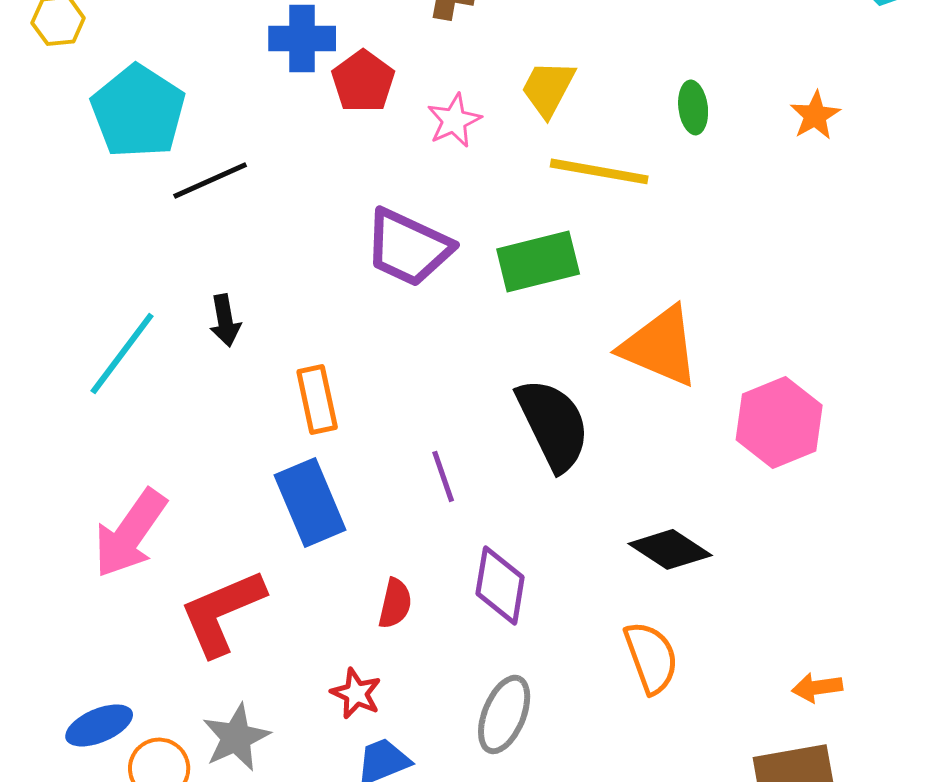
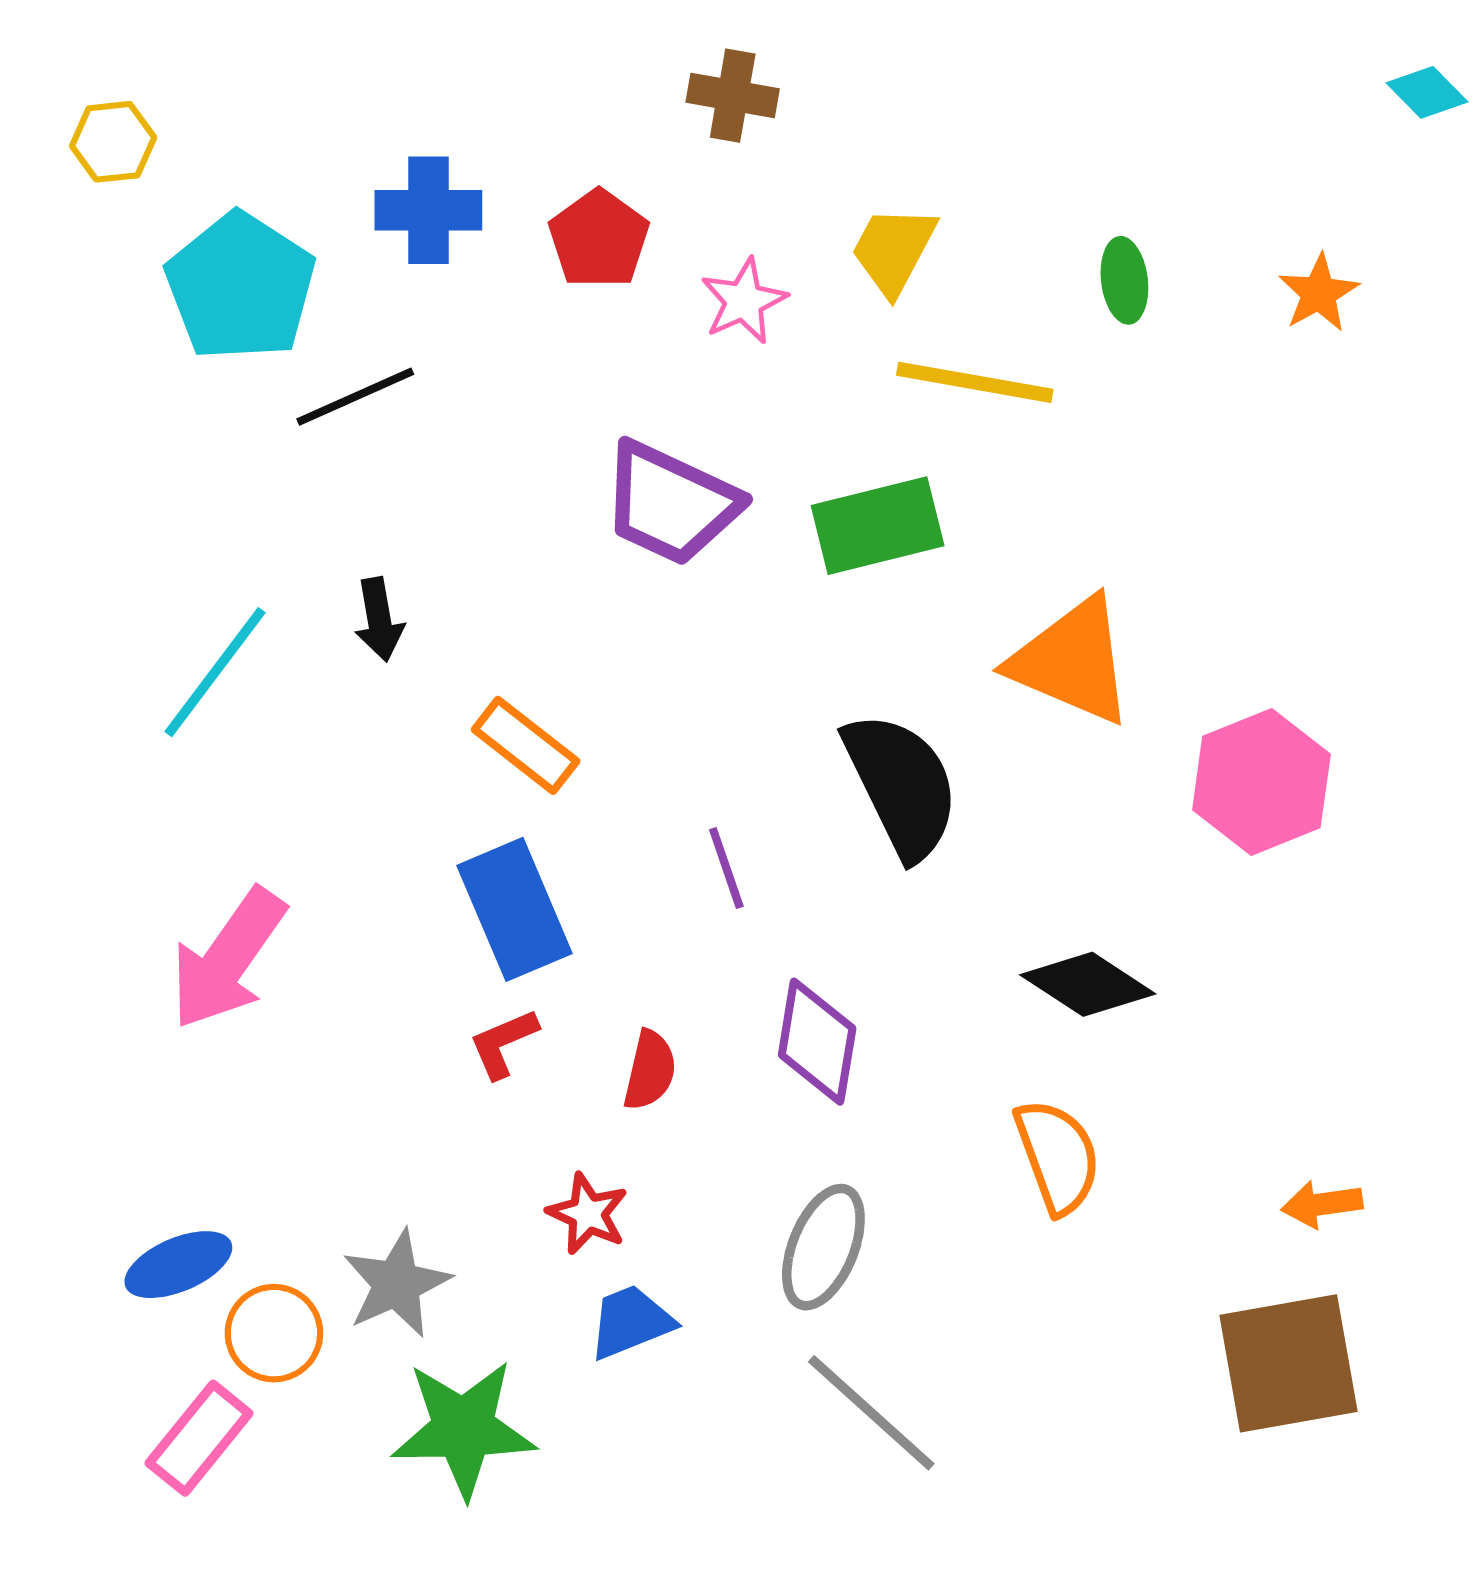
blue cross: (302, 38) -> (428, 210), moved
orange rectangle: (317, 399) -> (526, 745), turned -40
red L-shape: (222, 612) -> (503, 1043), moved, size x0.5

